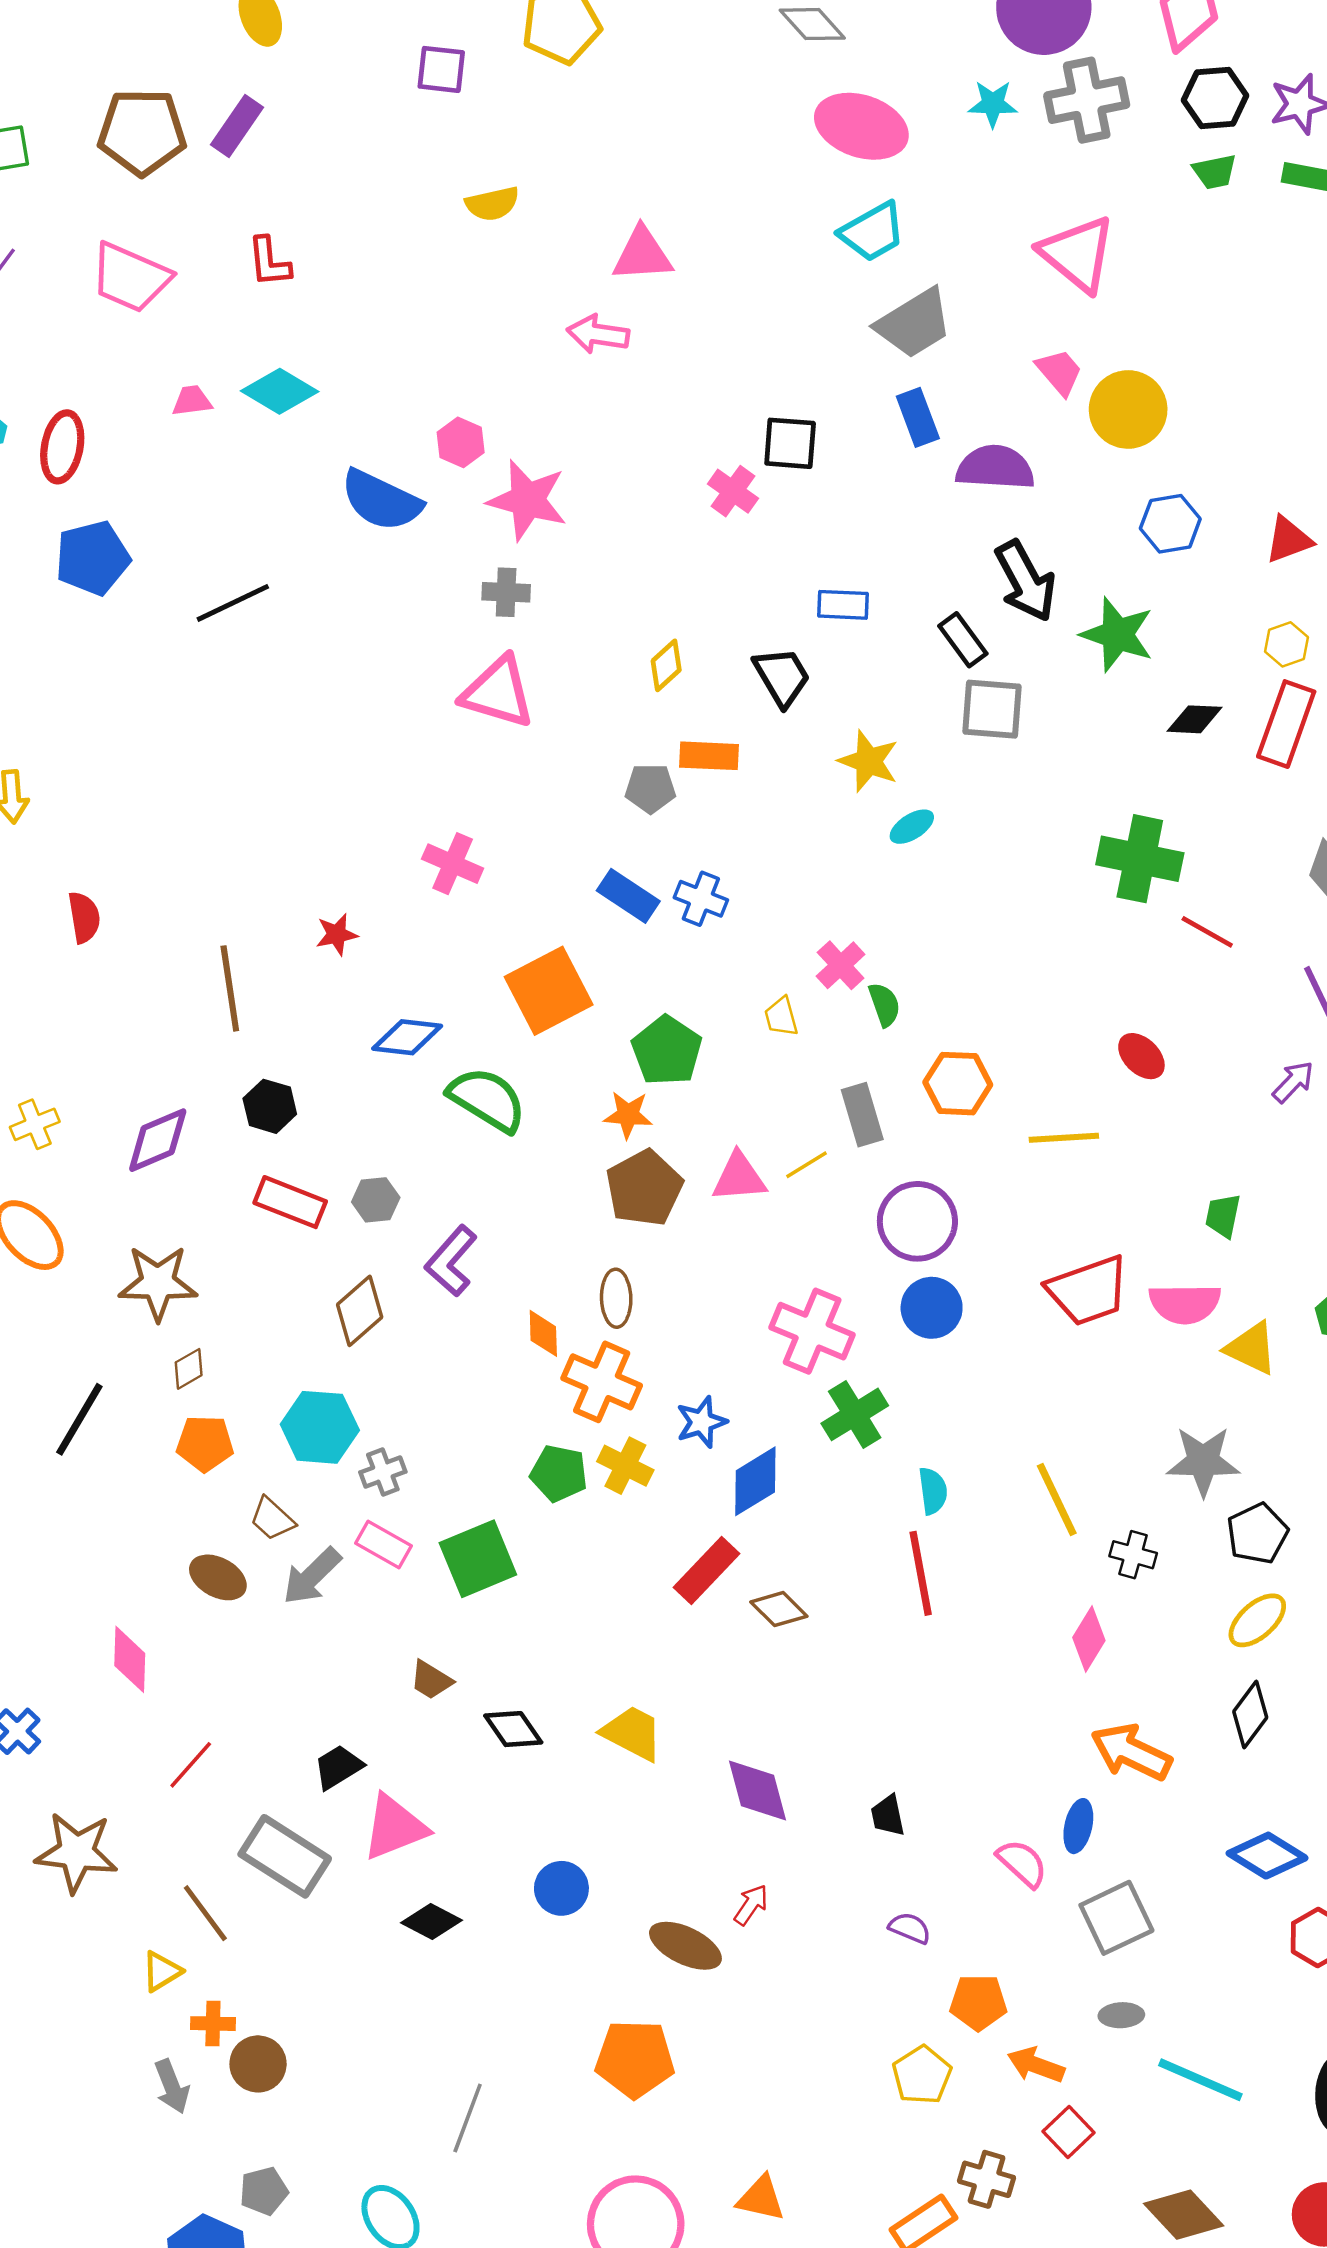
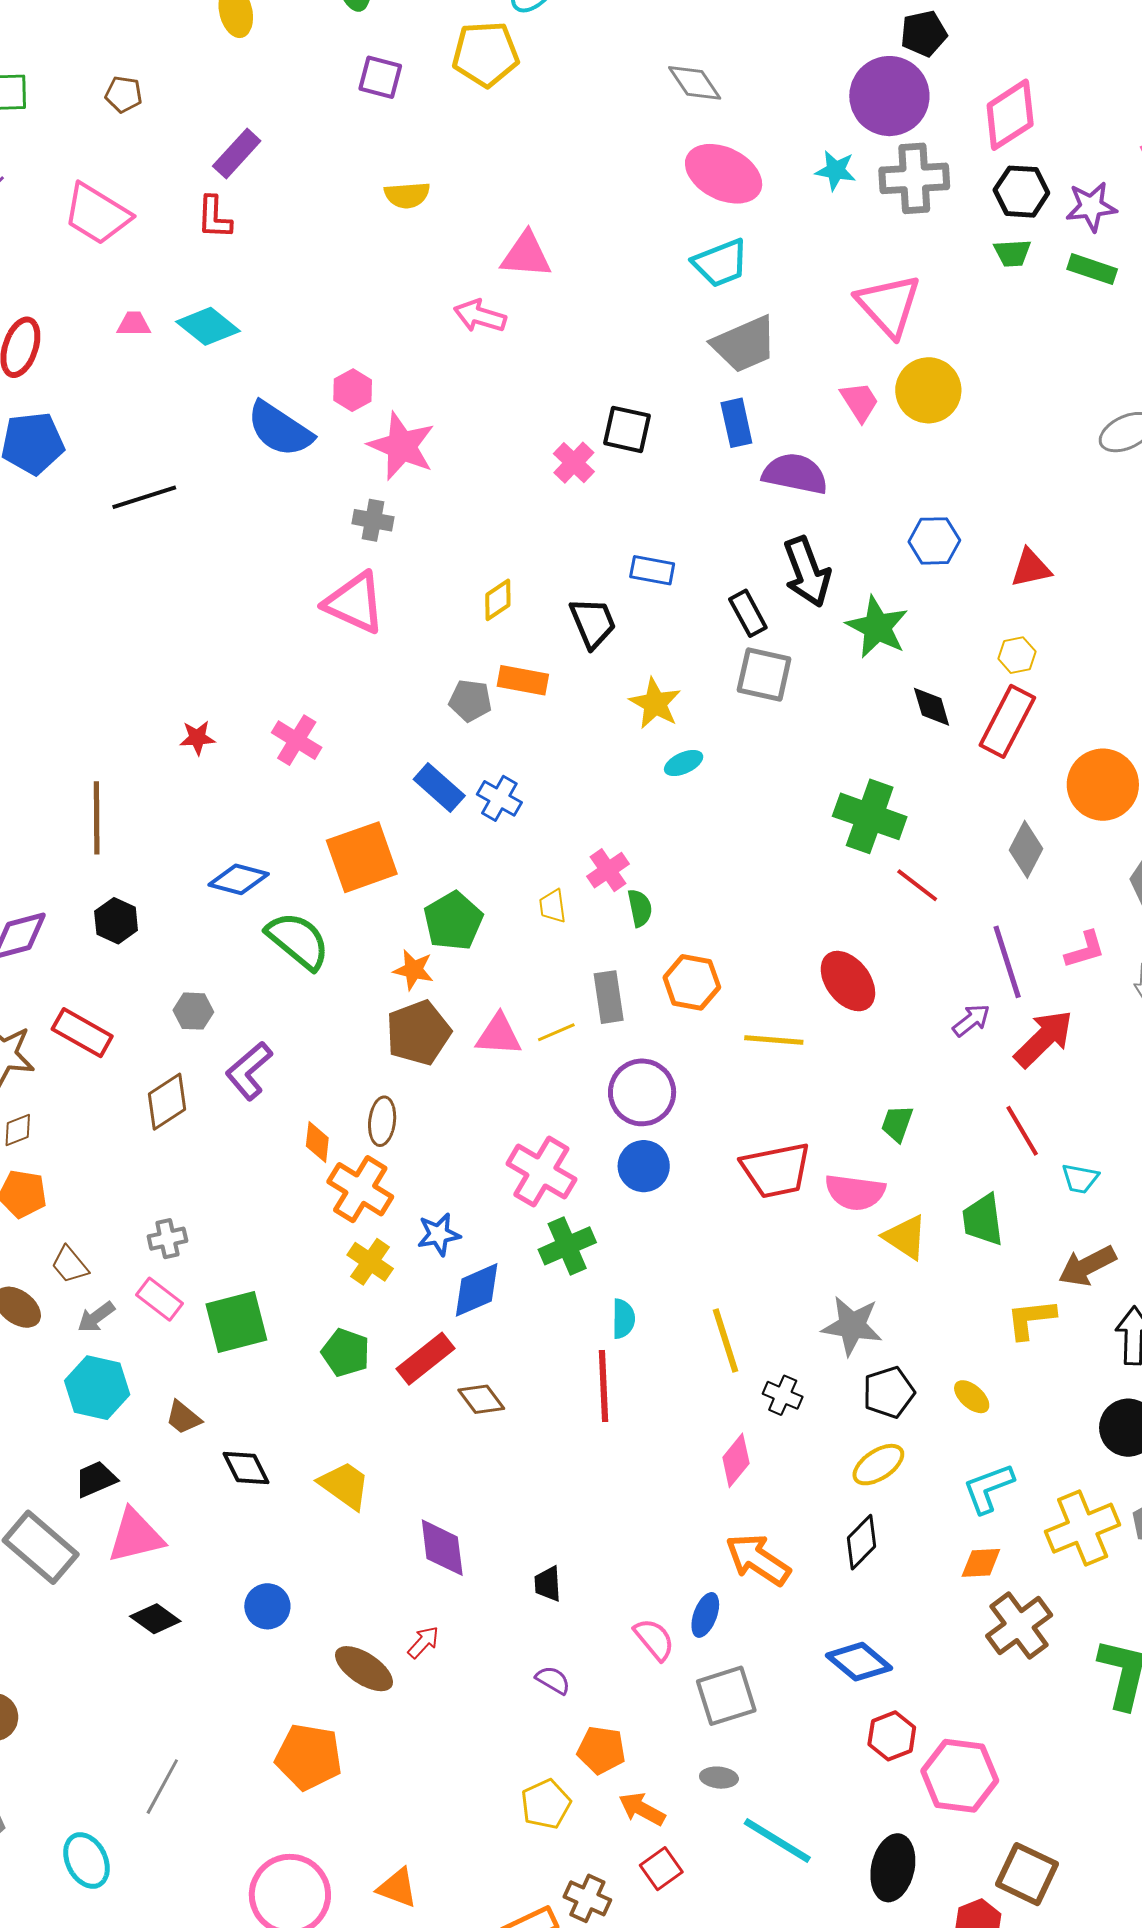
purple rectangle: (237, 126) -> (237, 154), moved
brown pentagon: (142, 132) -> (124, 94), size x0.5
yellow circle: (1128, 409) -> (928, 390), moved
black diamond: (1194, 719) -> (932, 707), turned 63
red star: (337, 934) -> (197, 738), moved
red ellipse: (1141, 1056) -> (848, 981), size x1.5
red rectangle: (290, 1202) -> (82, 1033), moved
cyan hexagon: (320, 1427) -> (97, 1388), moved
green pentagon: (559, 1473) -> (346, 1353), moved
gray arrow: (312, 1576) -> (96, 1317), size x0.7

